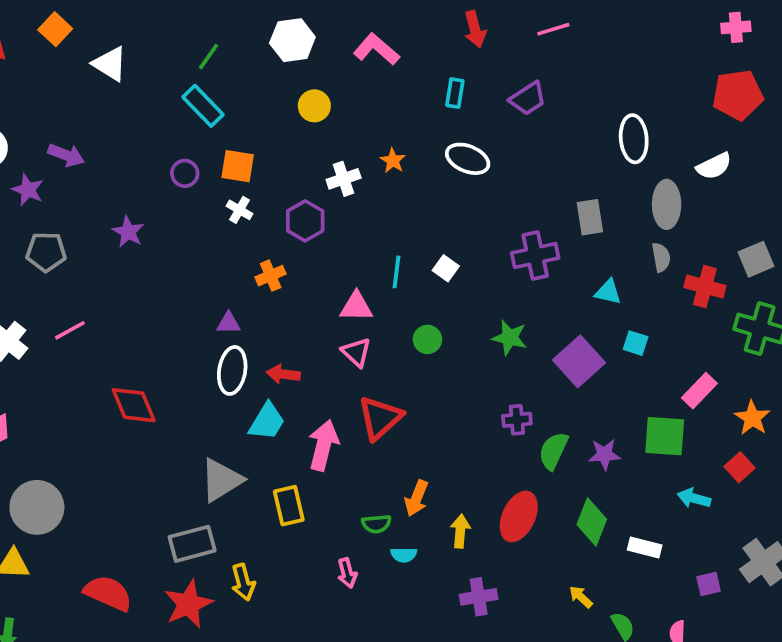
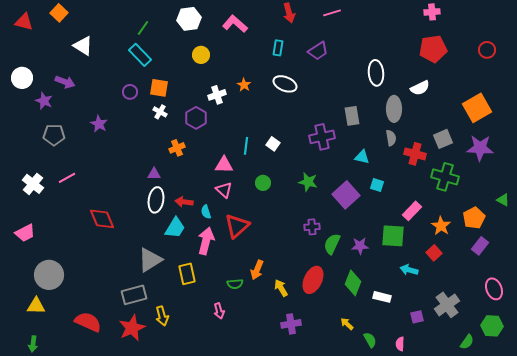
white triangle: (110, 64) -> (83, 46), moved
yellow arrow: (460, 531) -> (281, 288), turned -36
cyan semicircle: (404, 555) -> (206, 212), moved, turned 72

